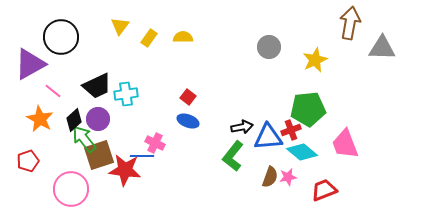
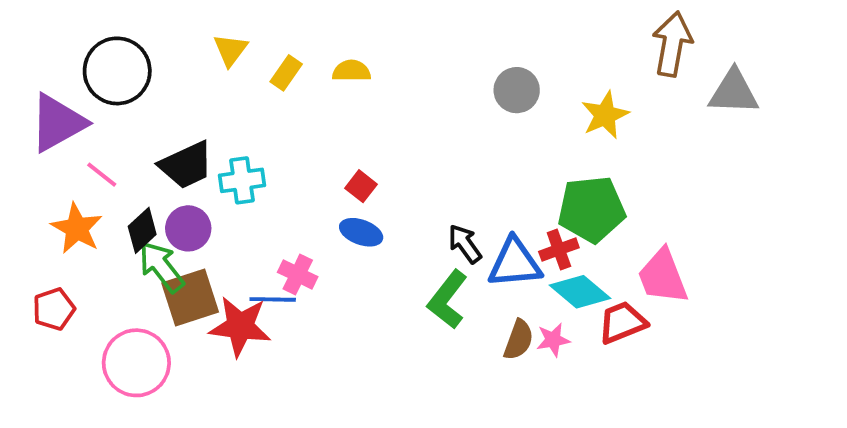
black arrow: (242, 127) -> (465, 244), turned -115
red trapezoid: (324, 190) -> (622, 323), moved

